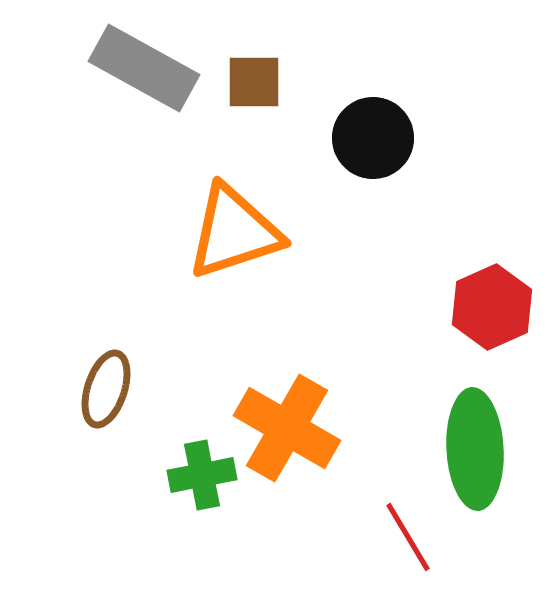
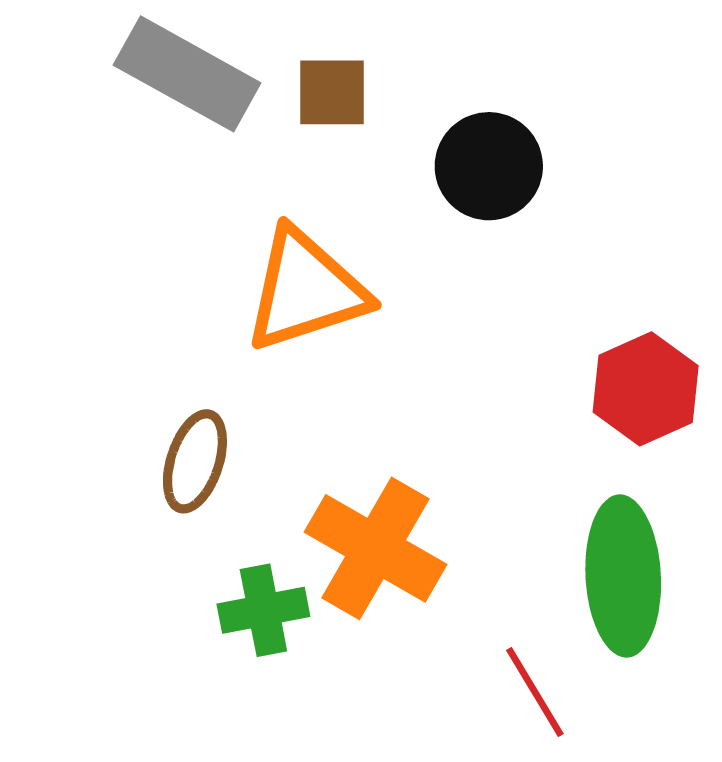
brown ellipse: (106, 389) -> (195, 461), moved

